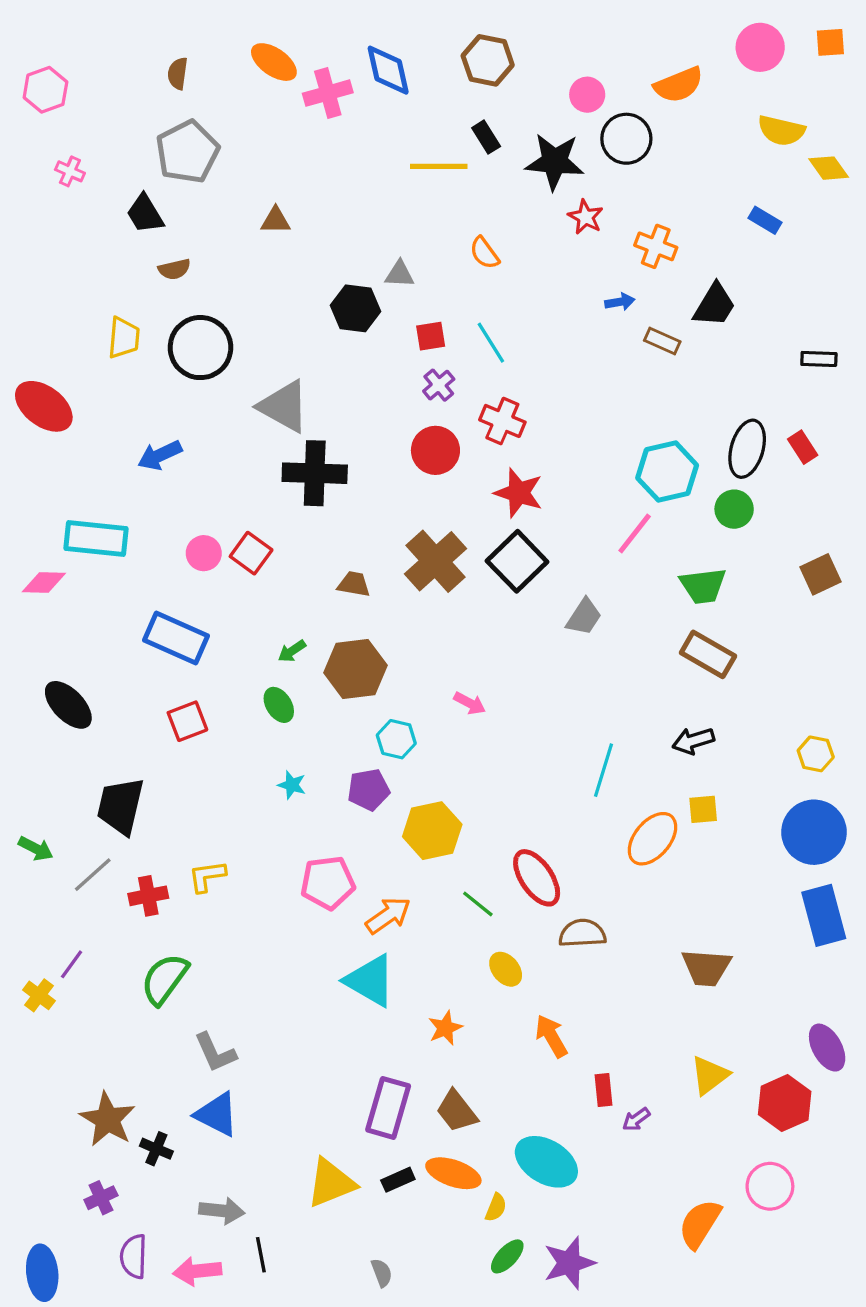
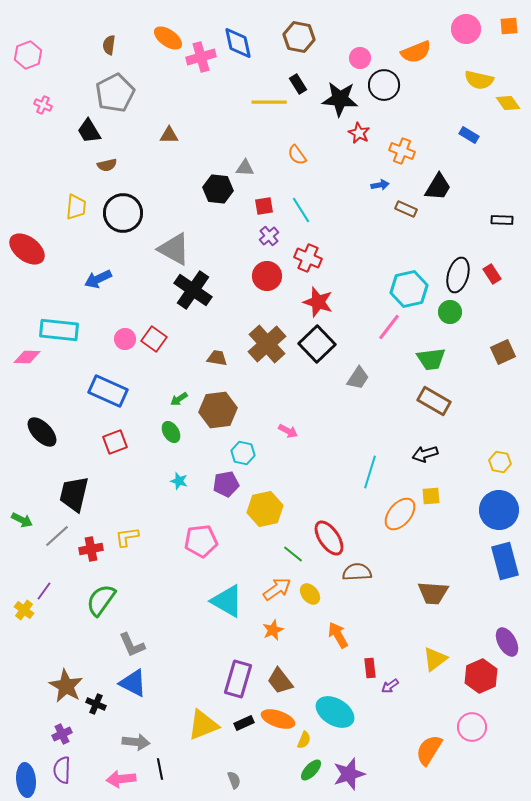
black cross: (315, 473) -> (193, 290), turned 33
orange arrow: (388, 915) -> (277, 589), moved
purple semicircle: (134, 1256) -> (62, 770), moved

